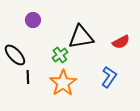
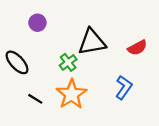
black line: (28, 77) -> (35, 99), moved, turned -56

